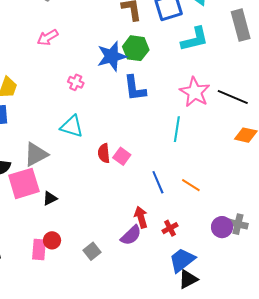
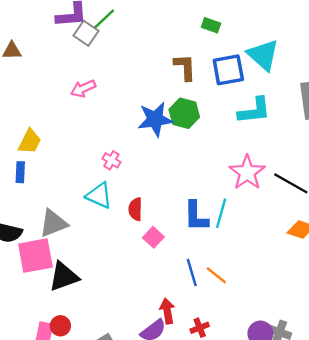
pink cross: (76, 82) -> (111, 160), moved
blue L-shape: (135, 88) -> (196, 216), moved
red semicircle: (104, 153) -> (135, 209), moved
orange line: (191, 185) -> (216, 275), moved
black triangle: (50, 198) -> (64, 277), size x1.8

